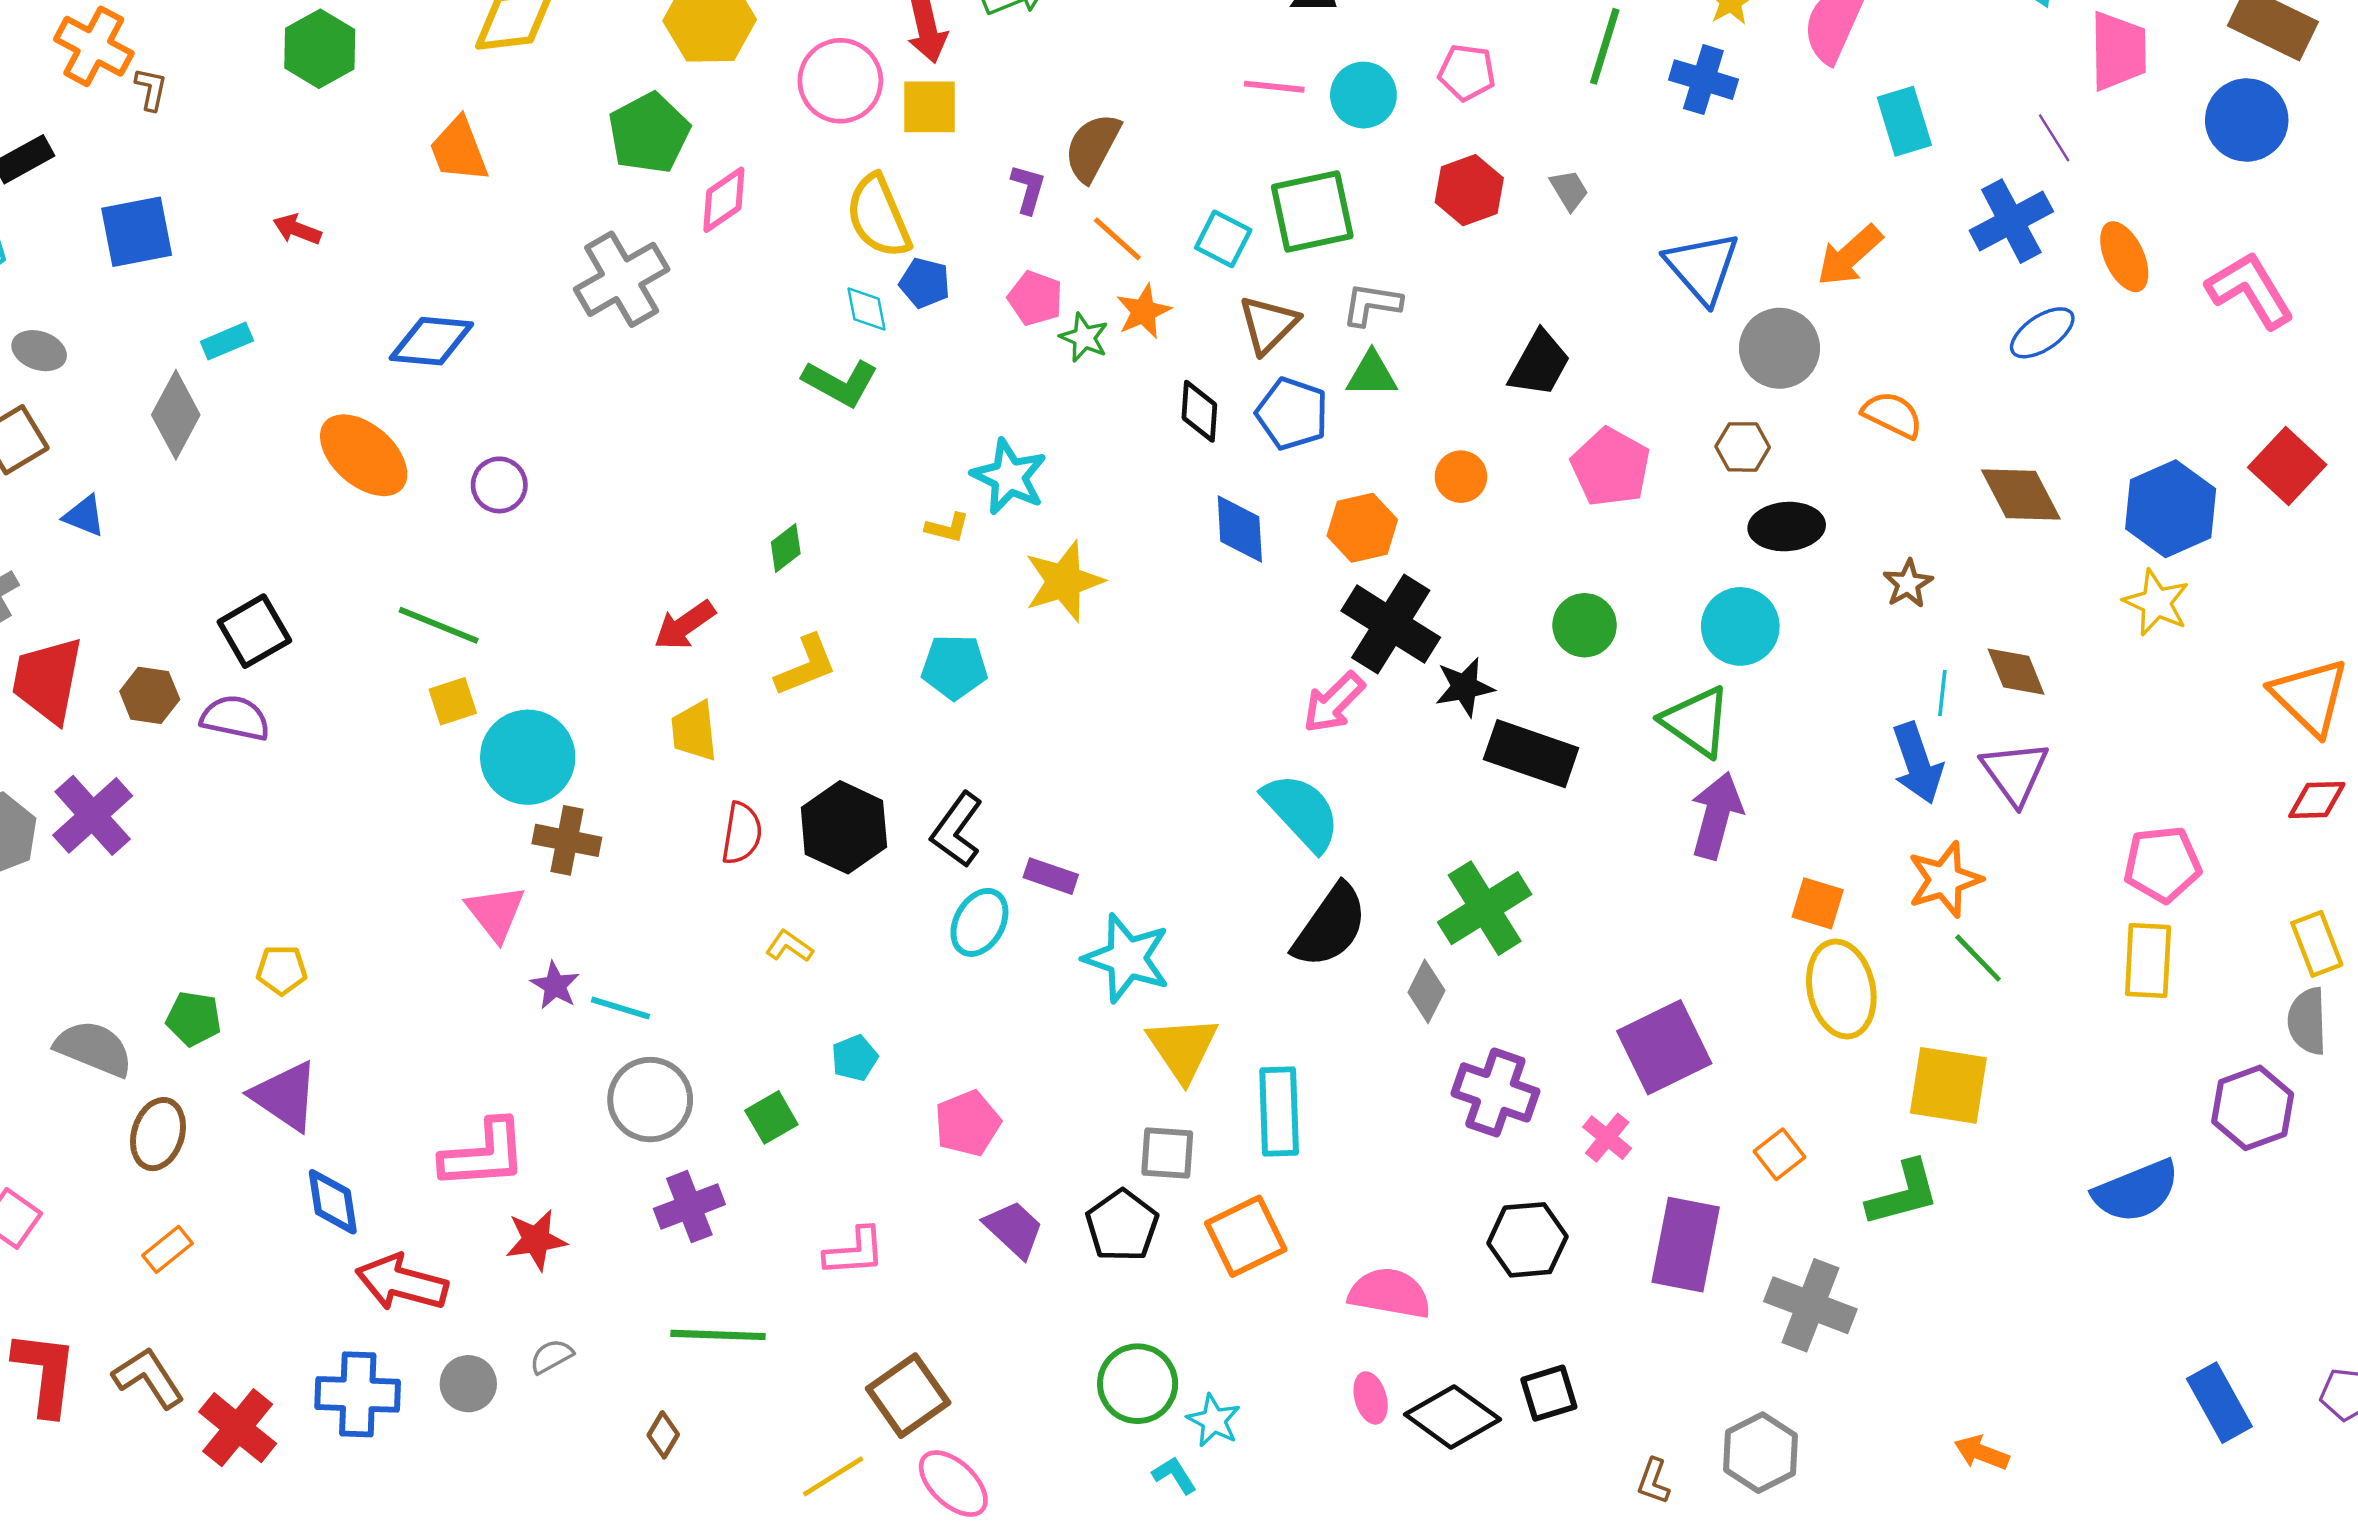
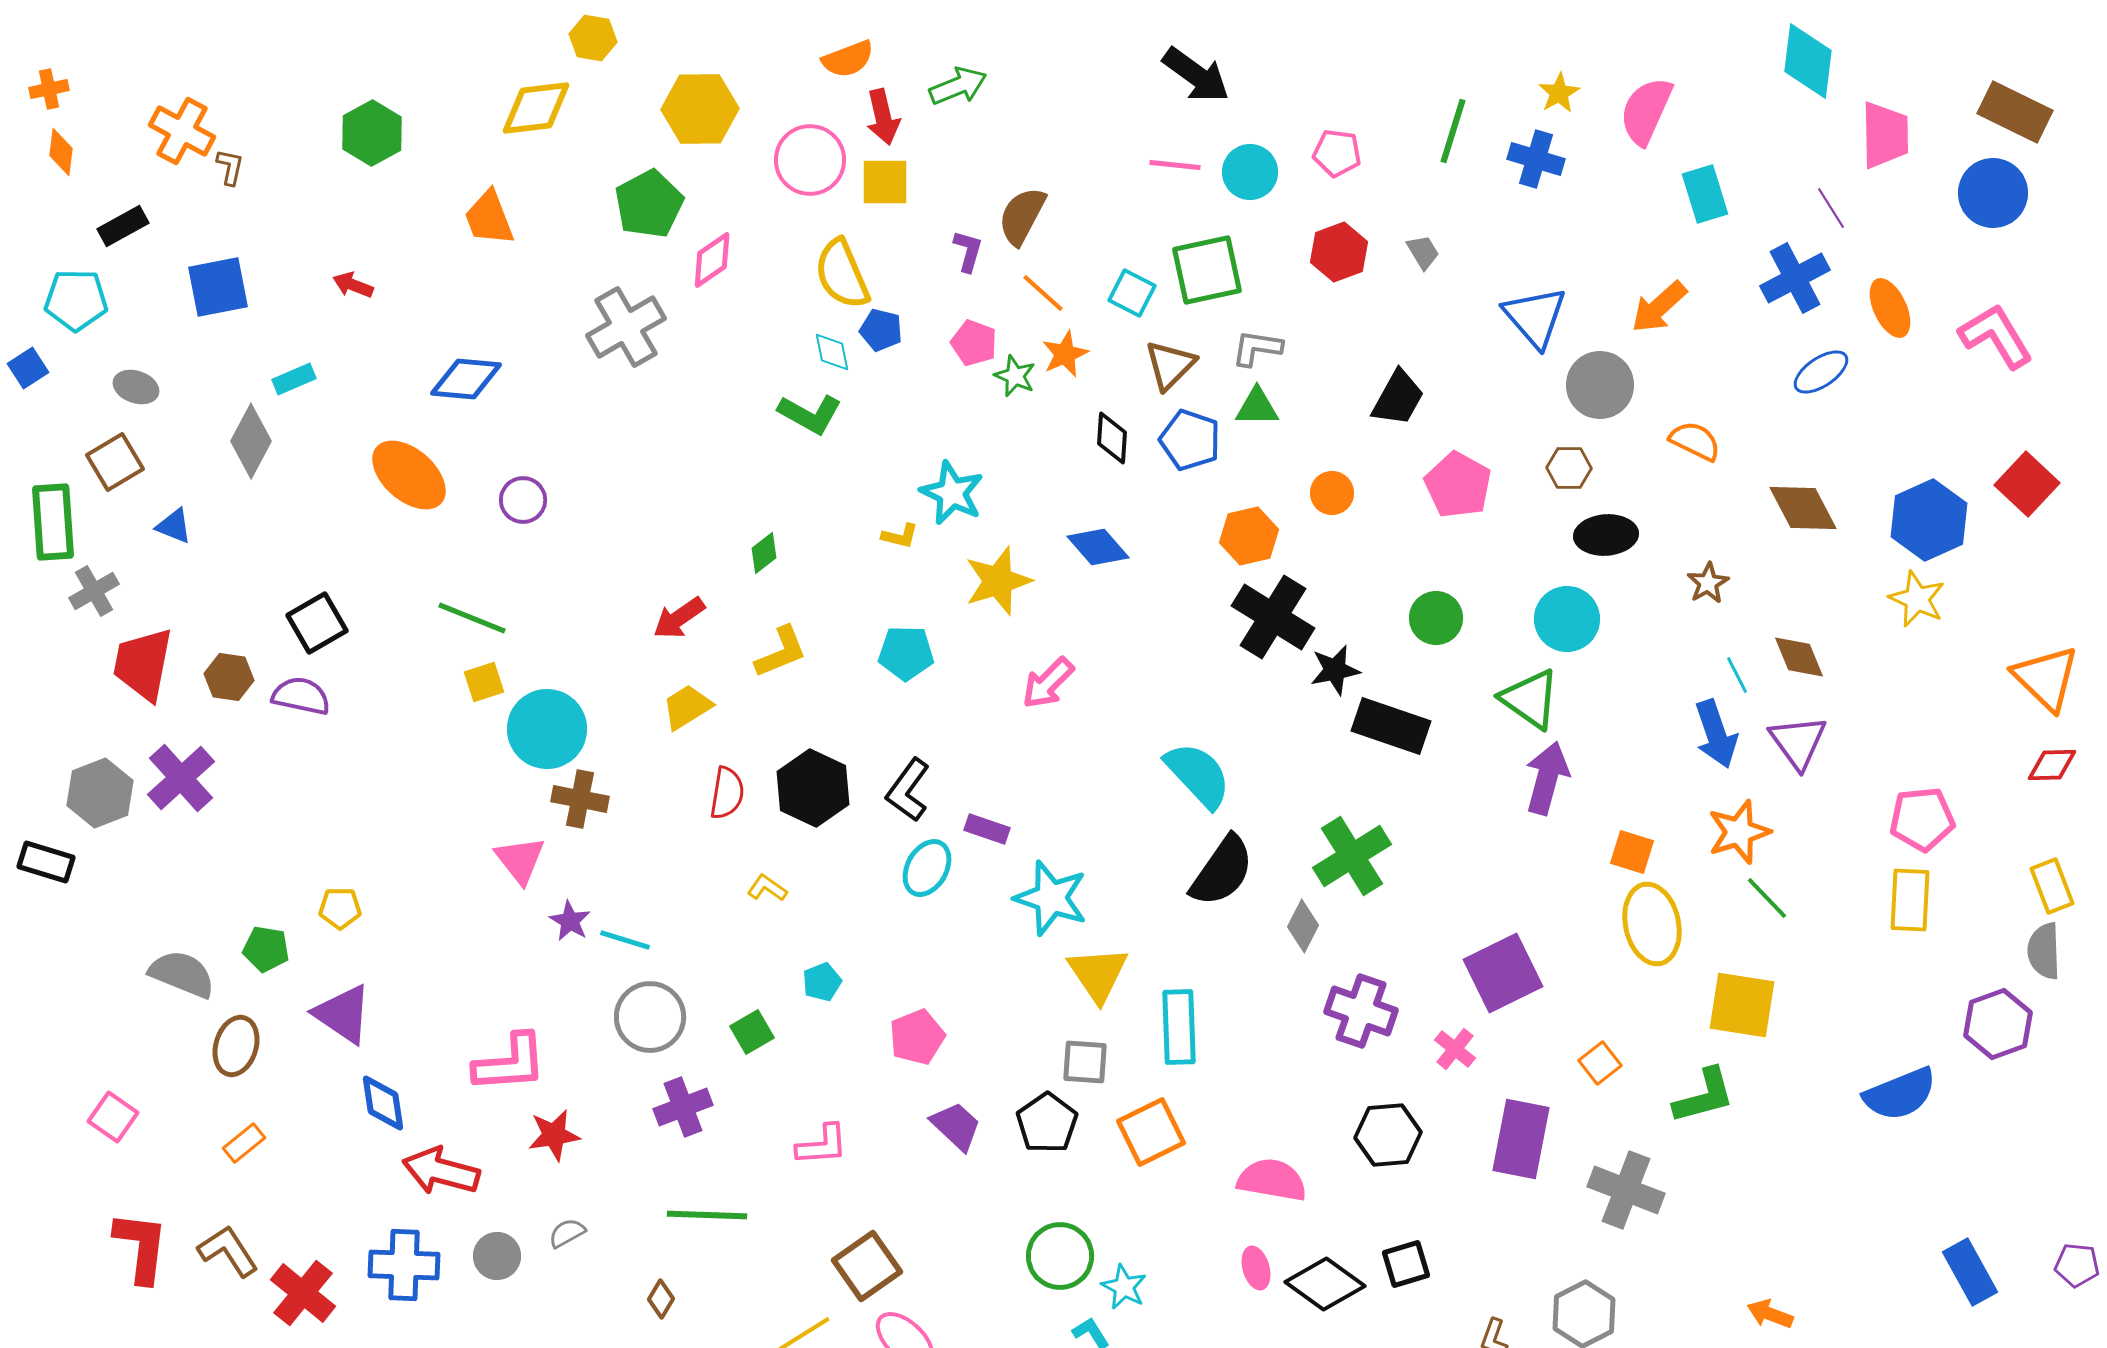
blue diamond: (1240, 529) -> (1098, 547), moved, turned -38
cyan line: (1942, 693) -> (1737, 675), turned -33
pink arrow: (1334, 703) -> (1048, 683), moved
yellow trapezoid: (694, 731) -> (687, 707), turned 64

